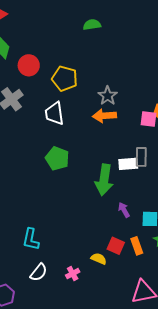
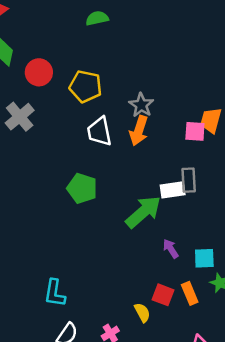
green semicircle: (92, 25) -> (97, 18), moved
white trapezoid: (54, 113) -> (99, 131), moved
orange arrow: (104, 116) -> (139, 131), turned -65
green arrow: (104, 180) -> (143, 212), turned -136
yellow semicircle: (99, 259) -> (142, 313), turned 42

